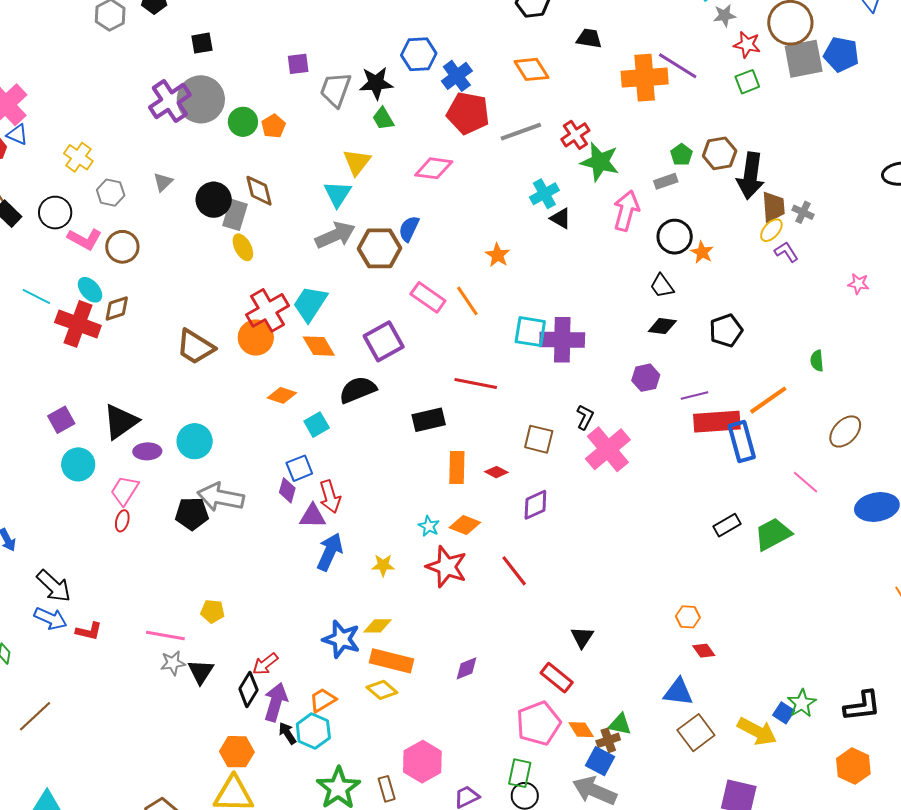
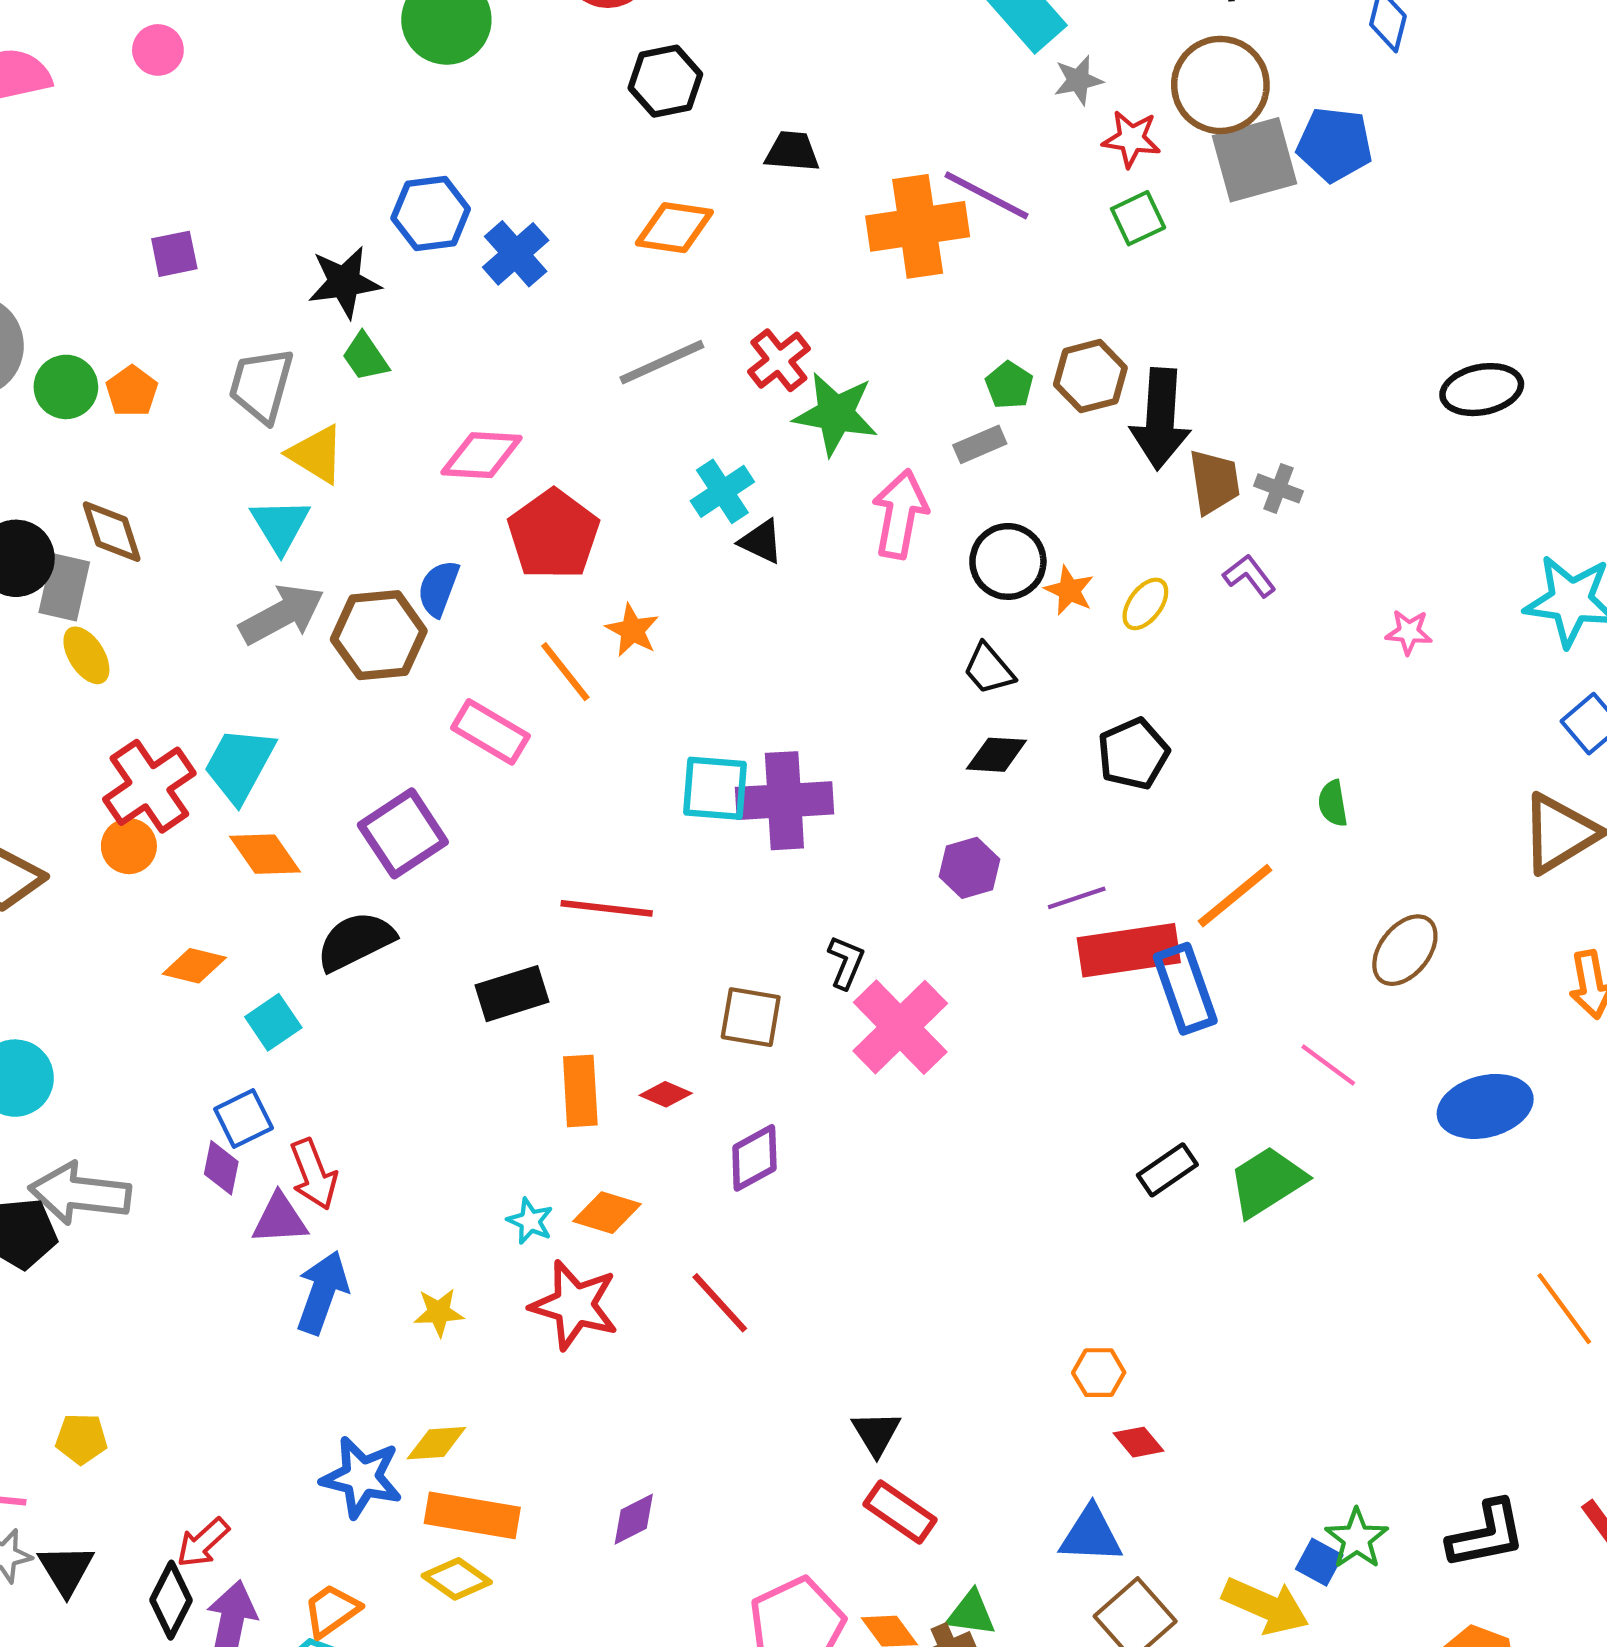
orange diamond: (531, 69) -> (674, 228), turned -45
gray trapezoid: (335, 90) -> (261, 385), moved
red pentagon: (468, 113) -> (553, 535), moved, turned 30
yellow triangle: (357, 162) -> (316, 454), turned -32
yellow ellipse: (771, 230) -> (1145, 604), moved
orange line: (467, 301) -> (565, 672), moved
orange circle: (256, 337) -> (129, 846), size x0.7
red rectangle: (557, 678) -> (900, 1512), moved

